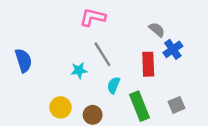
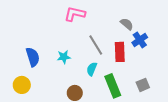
gray line: (102, 54) -> (96, 45), moved
blue semicircle: (23, 60) -> (33, 57), moved
yellow circle: (60, 107) -> (22, 85), moved

